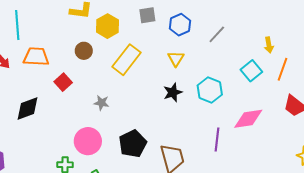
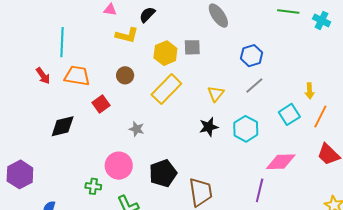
blue hexagon: (180, 25) -> (252, 56), moved
yellow hexagon: (107, 26) -> (165, 53), moved
gray line: (217, 34) -> (254, 85), moved
purple line: (217, 139) -> (260, 190), moved

